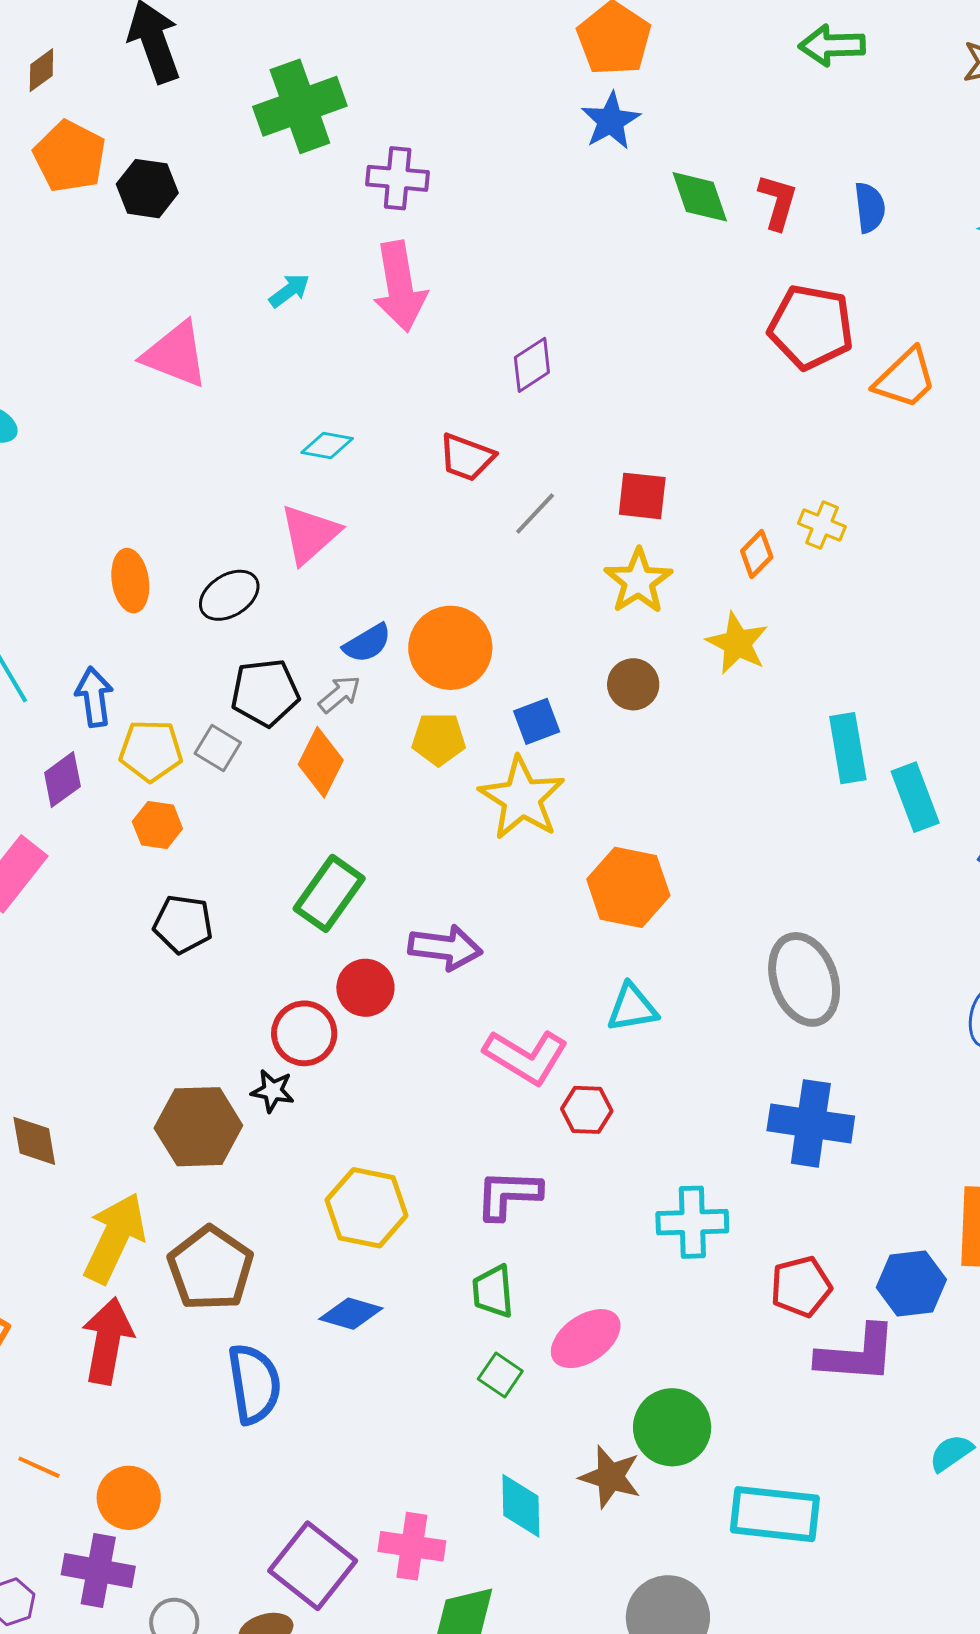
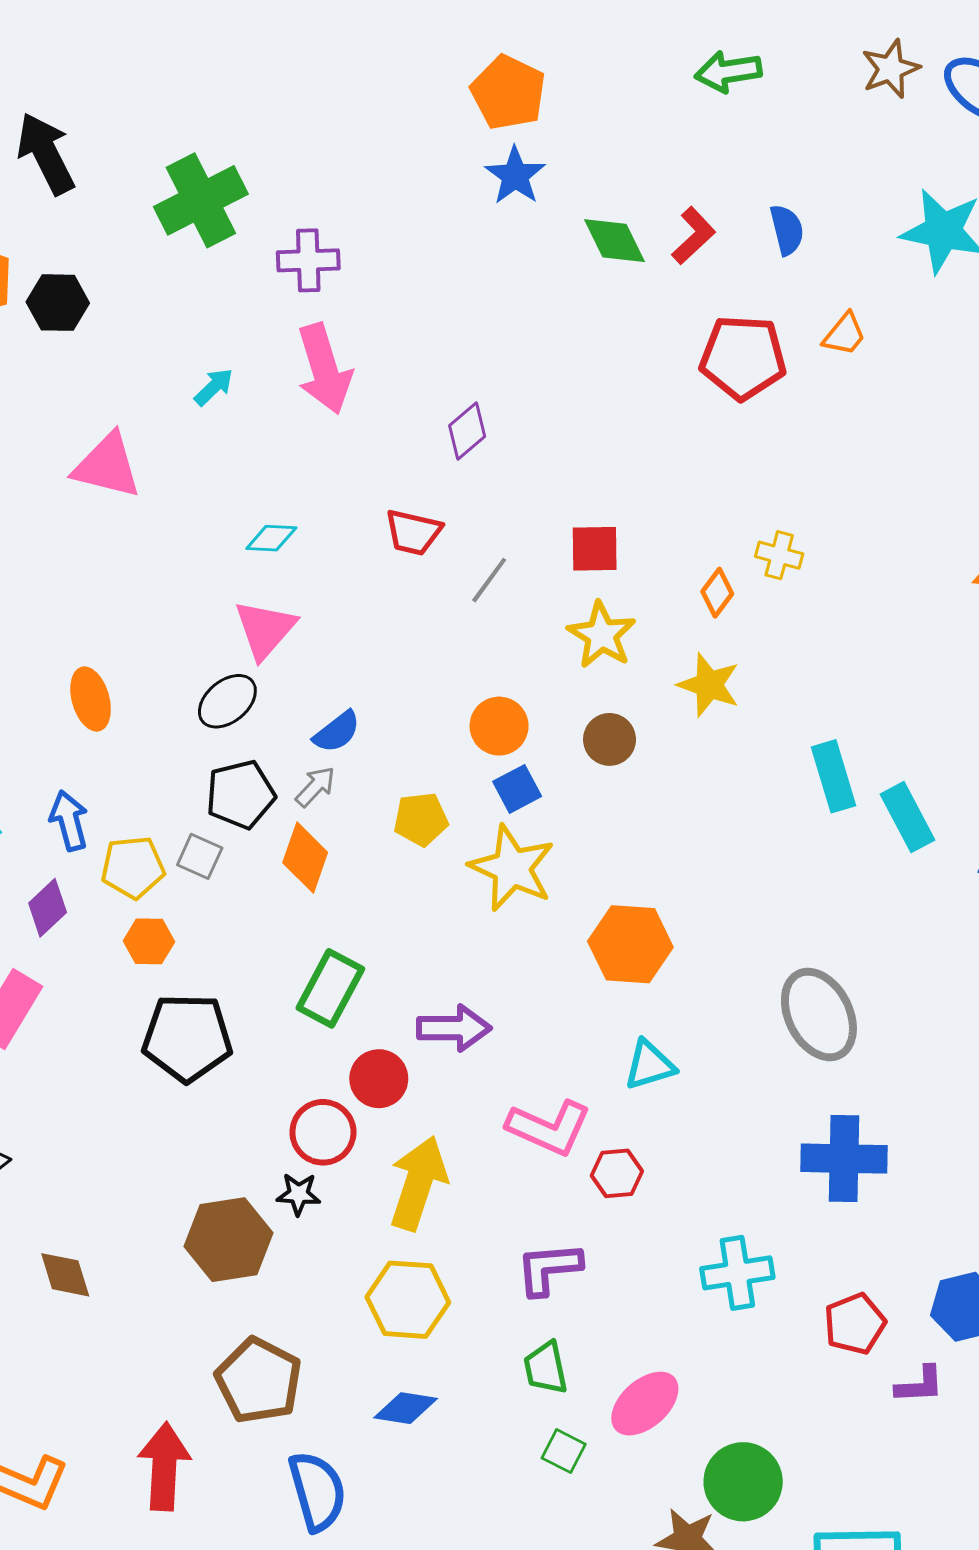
red L-shape: (778, 202) -> (694, 236), turned 38
orange trapezoid: (905, 378) -> (844, 334), moved, size x0.7
black ellipse: (229, 595) -> (227, 701), moved
orange circle: (450, 648) -> (499, 726), moved, size x0.7
black pentagon: (183, 924) -> (187, 1038), size x1.5
yellow arrow: (115, 1238) -> (418, 1183), moved
purple L-shape: (857, 1354) -> (920, 1385), size x0.6

